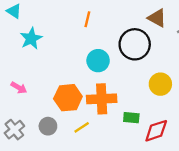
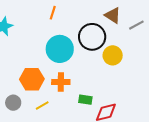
cyan circle: (98, 61) -> (60, 49), size x1.4
yellow circle: (160, 84) -> (113, 55), moved
orange cross: (102, 99) -> (61, 82), size x0.7

